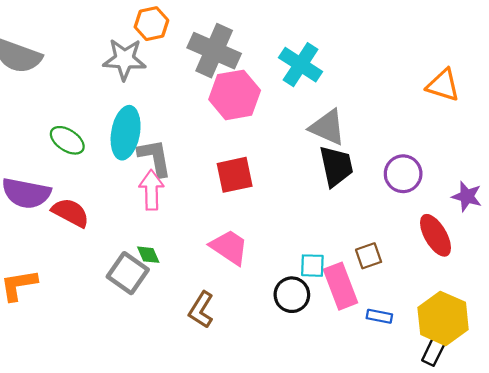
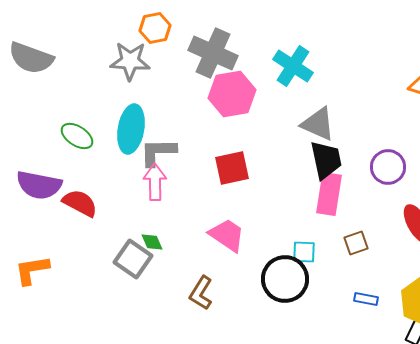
gray L-shape: (155, 158) -> (158, 152), turned -81
pink rectangle: (340, 286) -> (329, 194), moved, turned 30
black circle: (292, 295) -> (285, 279), size x1.4

